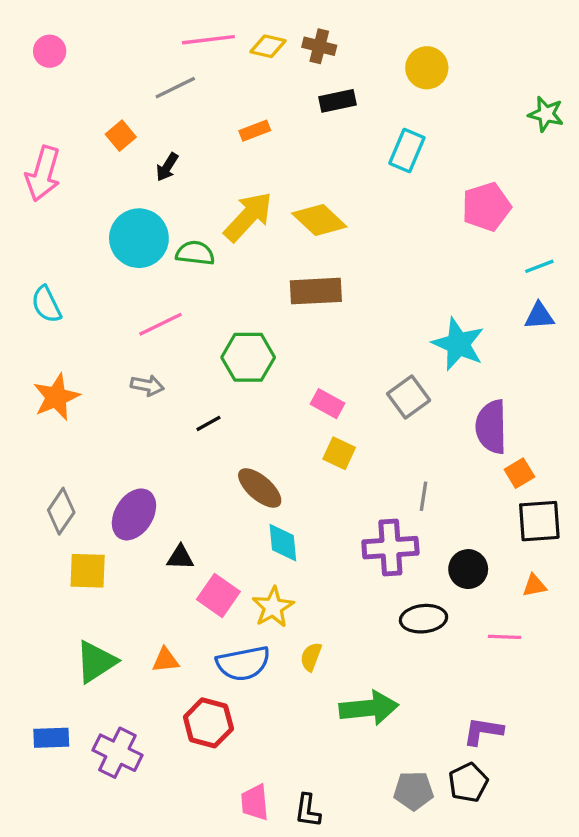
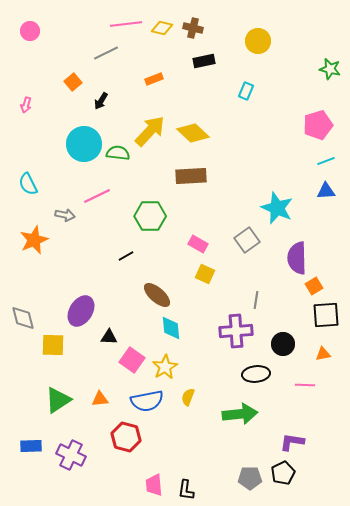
cyan rectangle: (407, 150) -> (246, 91), size x0.7
pink arrow: (43, 174) -> (26, 105), size x0.5
pink pentagon: (486, 207) -> (318, 125), moved
gray arrow: (147, 385) -> (65, 215), moved
gray diamond: (61, 511) -> (23, 318), moved, turned -48
green arrow: (369, 708) -> (240, 414), moved

